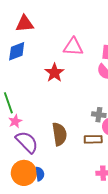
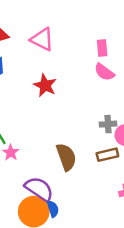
pink triangle: (73, 47) -> (42, 39), moved, turned 35
purple semicircle: (27, 142) -> (39, 189), moved

